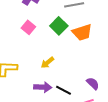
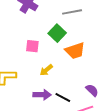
pink square: (28, 27) -> (32, 46), moved, turned -32
orange trapezoid: (82, 32) -> (75, 51), moved

